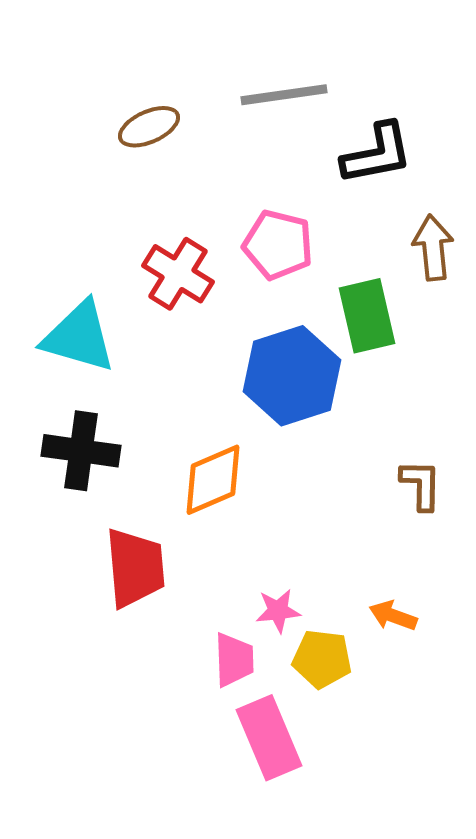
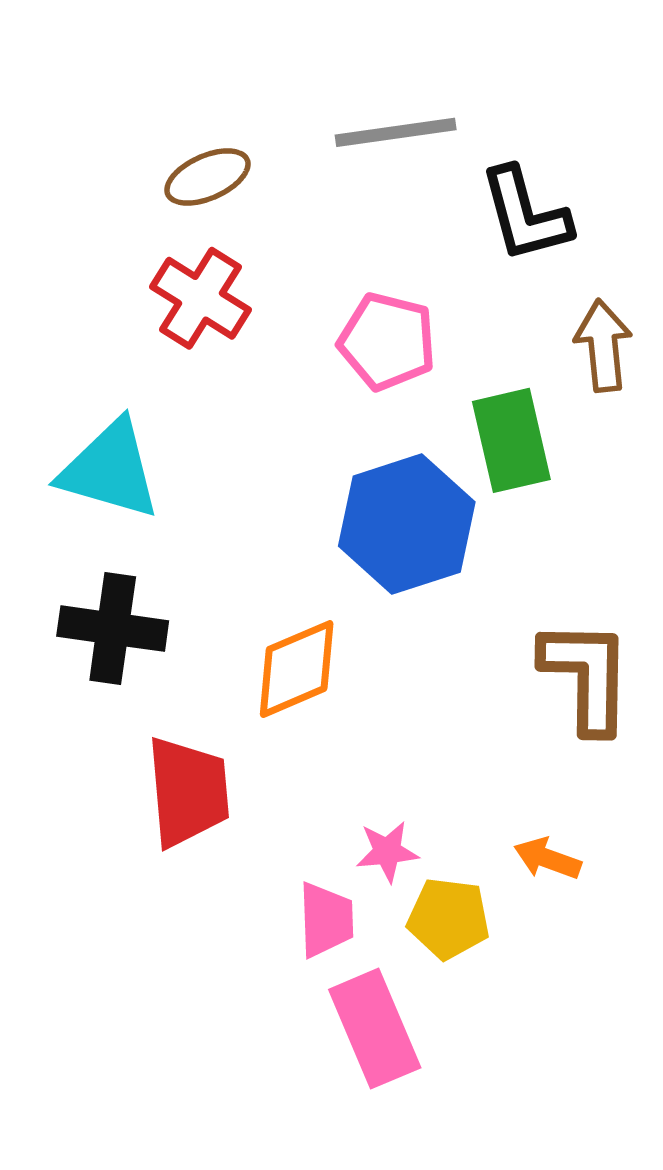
black L-shape: (377, 154) -> (525, 215), turned 86
red cross: (178, 274) -> (200, 298), moved
brown L-shape: (421, 485) -> (587, 676), size x1.6

